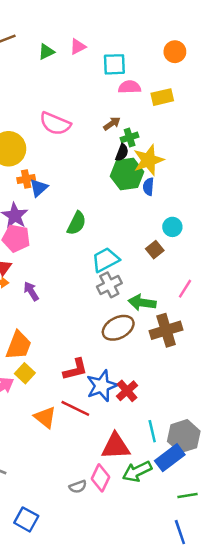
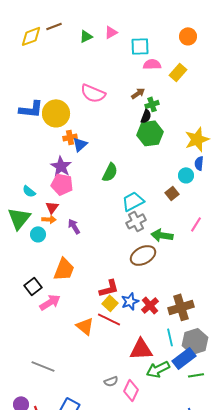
yellow rectangle: (162, 97) -> (178, 72), turned -36
yellow star: (148, 160) -> (197, 139), moved
blue semicircle: (148, 187) -> (199, 163), moved
brown cross: (166, 330) -> (181, 307), moved
yellow square: (25, 373) -> (110, 303), moved
blue star: (102, 386) -> (130, 301), size x0.7
pink diamond: (101, 478) -> (131, 390), moved
green line: (188, 495) -> (196, 375), moved

